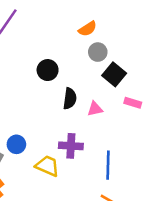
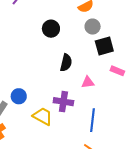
black circle: (48, 70) -> (51, 29), moved
black square: (114, 74) -> (104, 46), turned 30
pink triangle: (95, 109) -> (88, 82), moved

